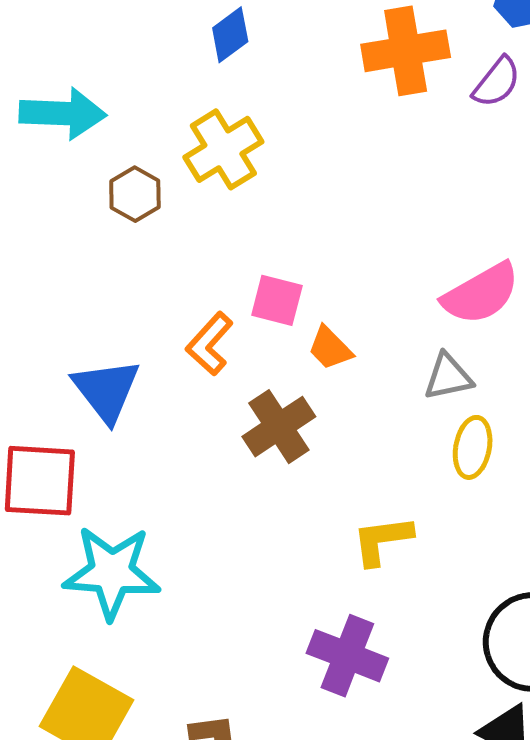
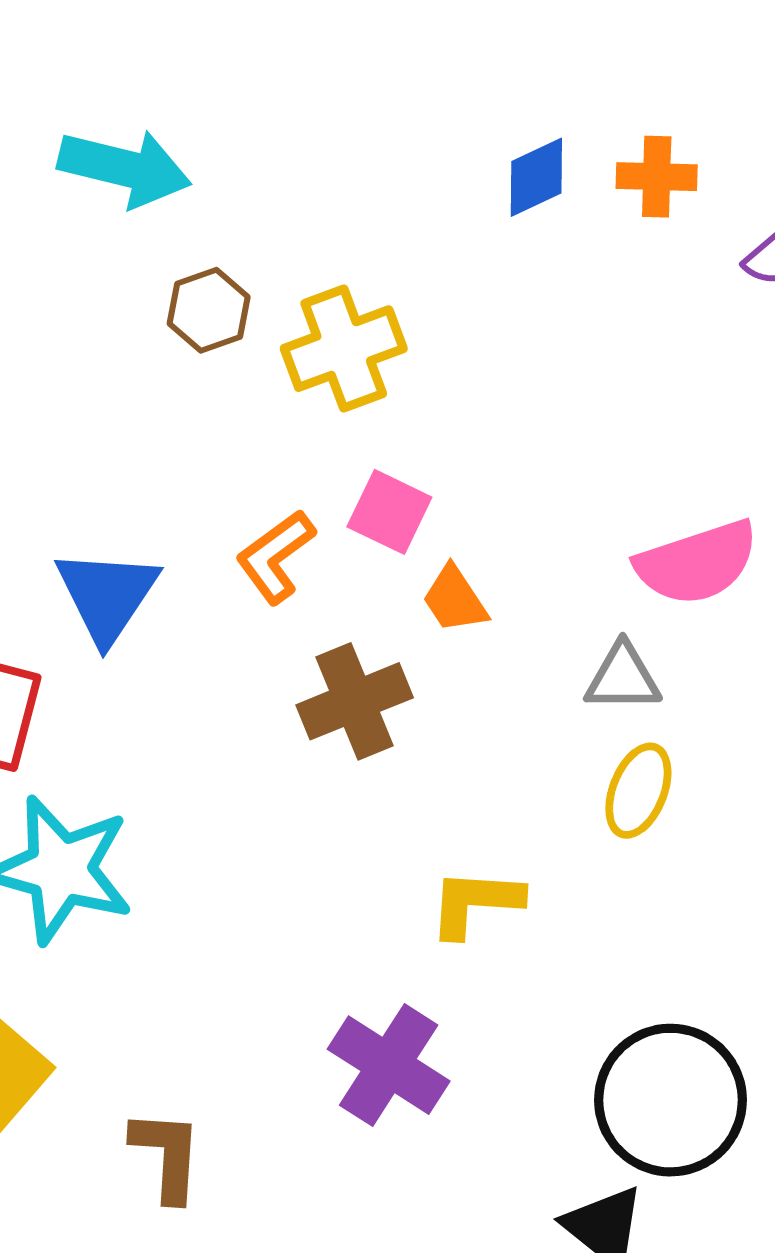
blue diamond: (230, 35) -> (536, 177), moved
orange cross: (406, 51) -> (657, 177), size x0.6
yellow cross: (223, 149) -> (344, 349), moved

